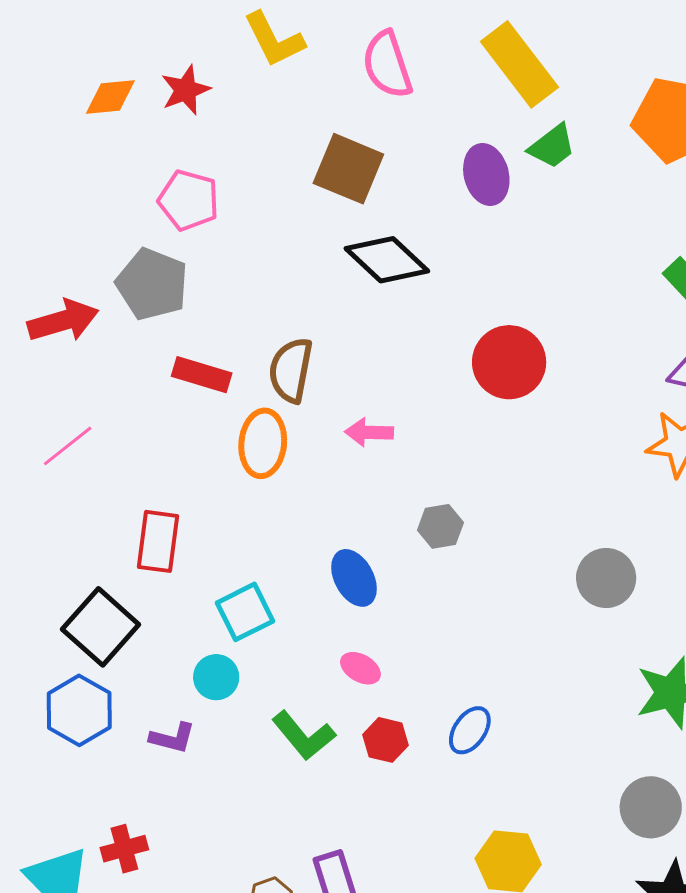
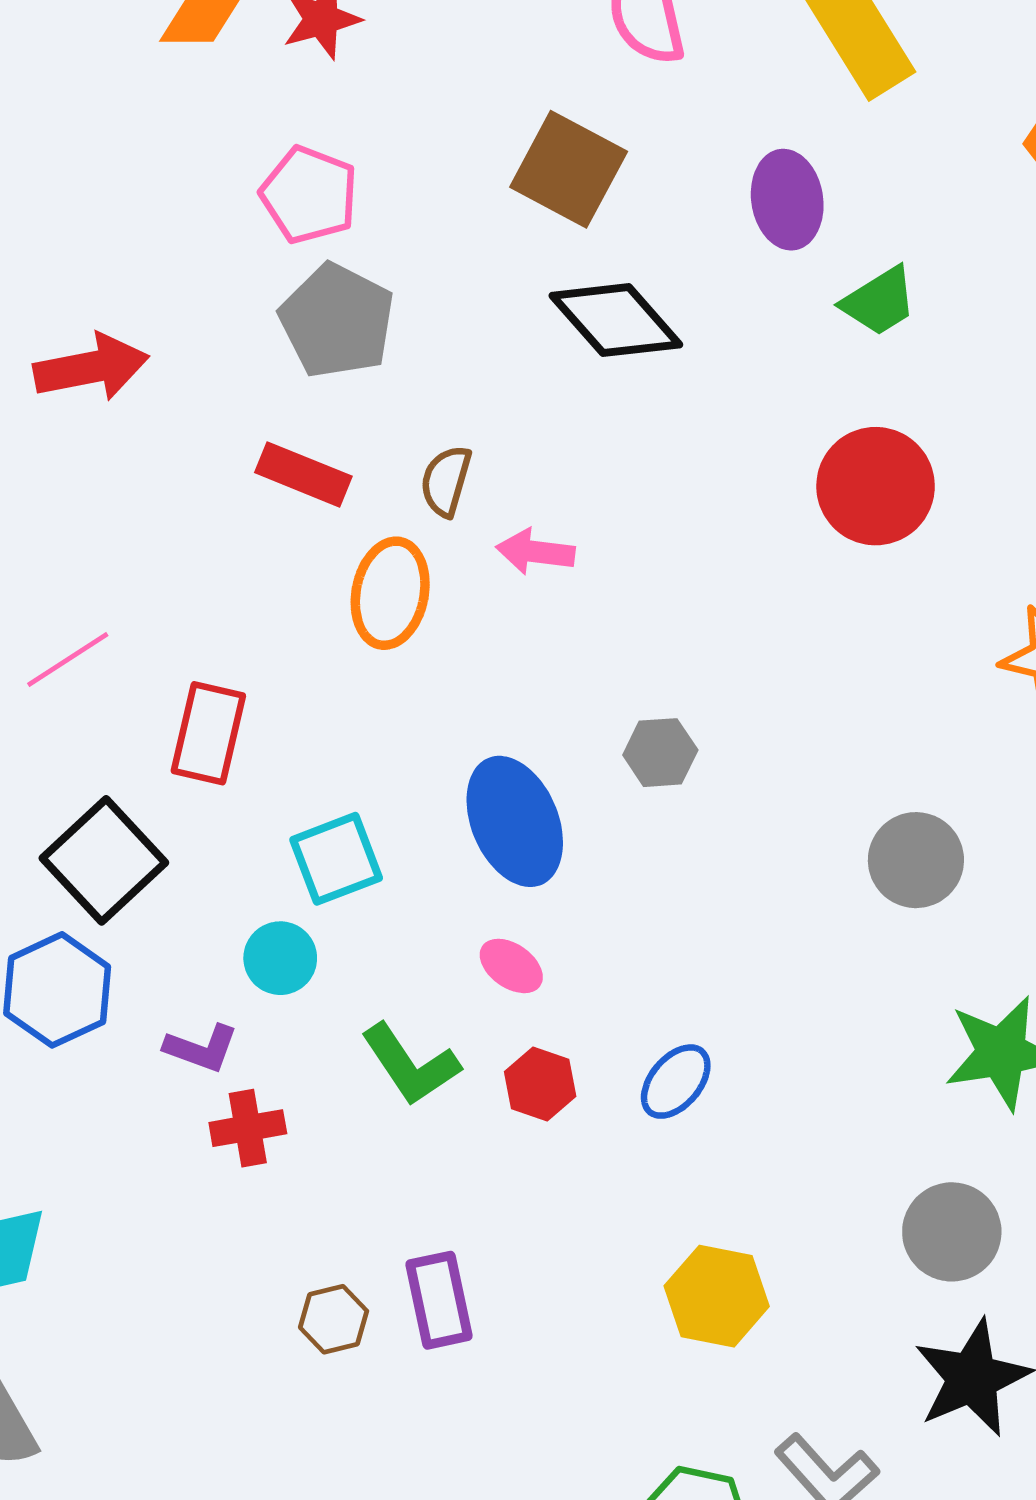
green trapezoid: (552, 146) -> (879, 301), moved
gray pentagon: (152, 284) -> (337, 321), moved
red circle: (509, 362) -> (876, 486), moved
brown semicircle: (291, 370) -> (446, 481), size x0.7
pink arrow: (369, 432) -> (535, 552), moved
pink line: (68, 446) -> (68, 659), moved
blue ellipse: (354, 578) -> (515, 821), size x1.4
red cross: (124, 849) -> (248, 1128), moved

